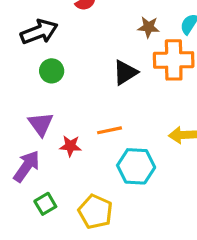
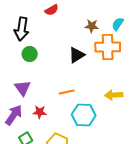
black arrow: (39, 32) -> (22, 29), turned 120
red star: (70, 146) -> (40, 112), moved

